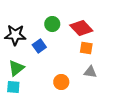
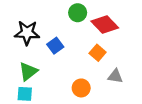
green circle: (52, 24) -> (78, 13), moved
orange square: (86, 48) -> (98, 53), moved, turned 32

